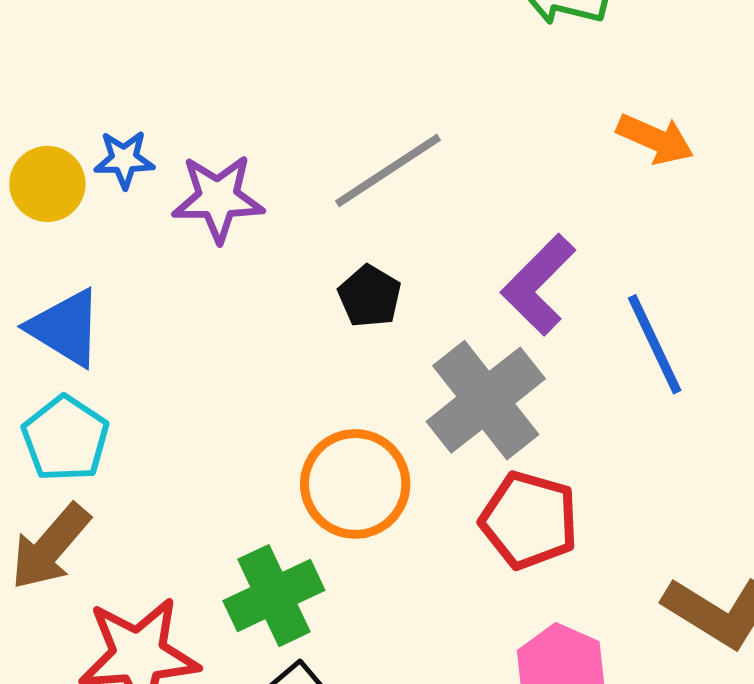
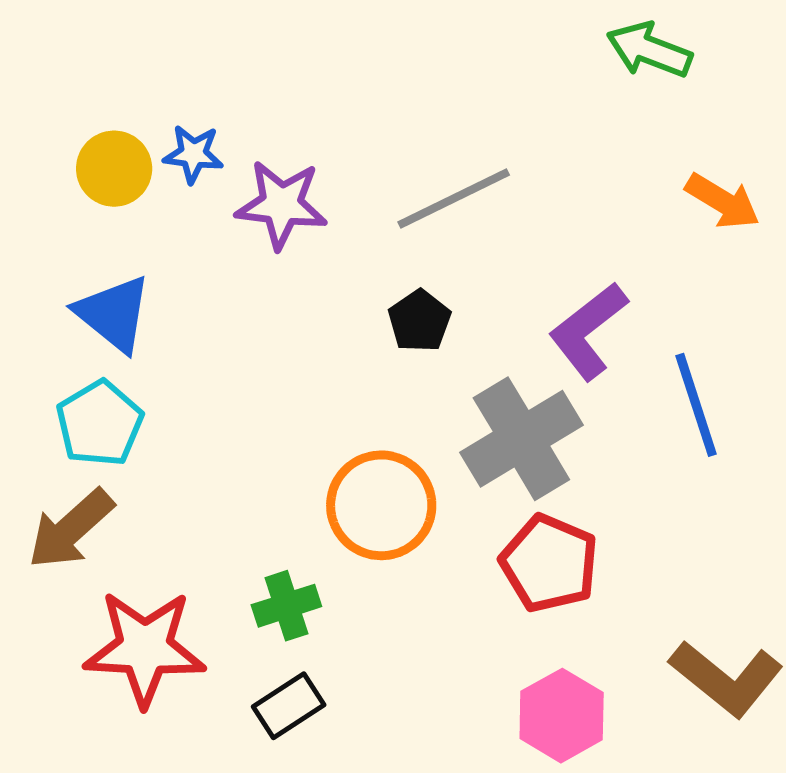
green cross: (274, 596) -> (286, 606), size x0.7

